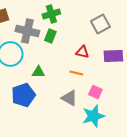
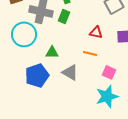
gray triangle: (69, 98) -> (70, 72), moved

